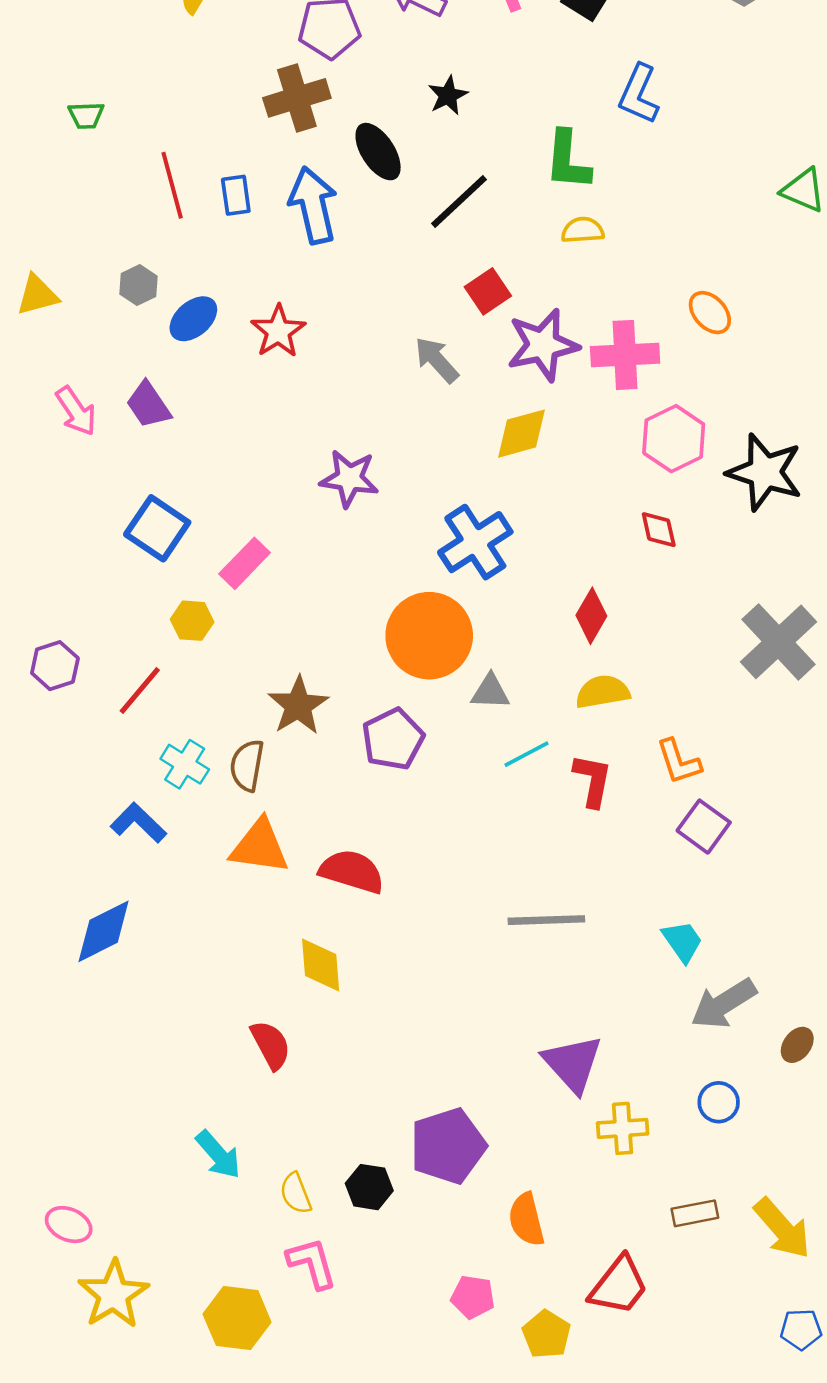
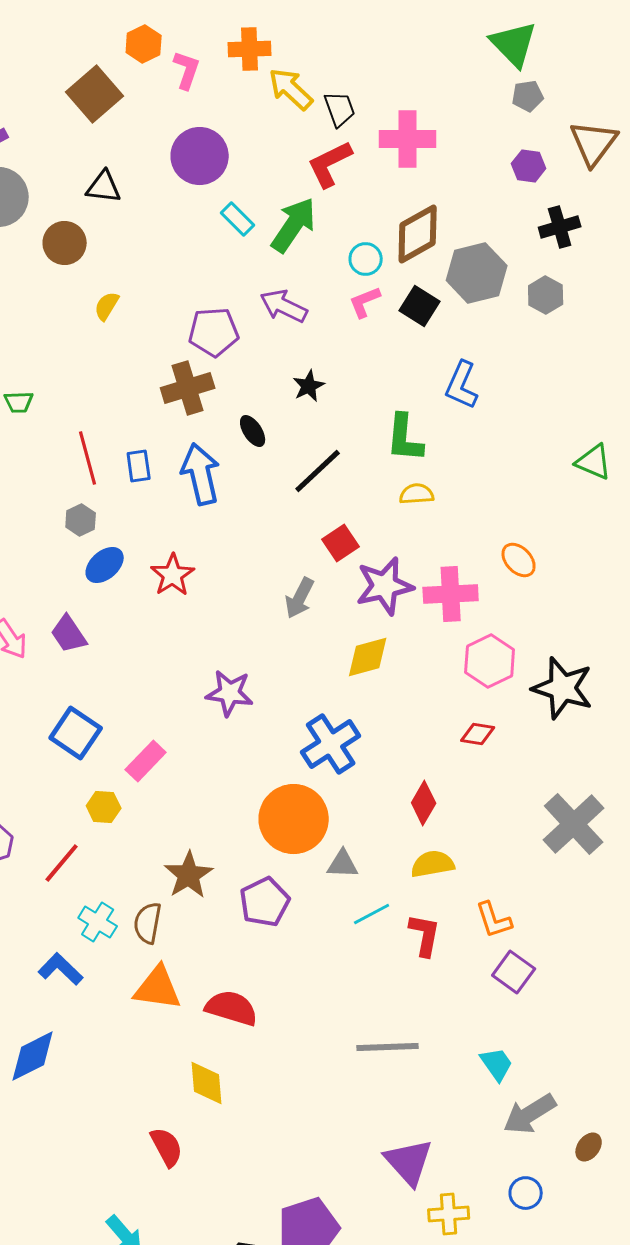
black ellipse: (378, 152) -> (253, 431), size x0.7
gray hexagon: (138, 285) -> (81, 520), moved
gray arrow: (437, 360) -> (300, 598), turned -111
red diamond: (659, 530) -> (478, 734), turned -68

